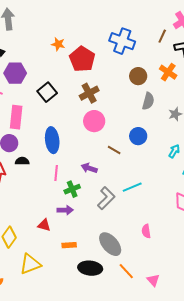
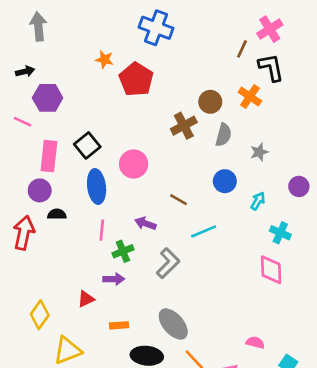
blue cross: (122, 41) -> (156, 28), moved
black square: (47, 92) -> (87, 145), moved
brown cross: (89, 93) -> (184, 126), moved
pink circle: (94, 121) -> (134, 164), moved
blue circle: (138, 136) -> (225, 181), moved
cyan line: (132, 187) -> (204, 231), moved
red triangle: (44, 225) -> (86, 299), turned -40
pink semicircle: (146, 231) -> (255, 343), moved, turned 112

